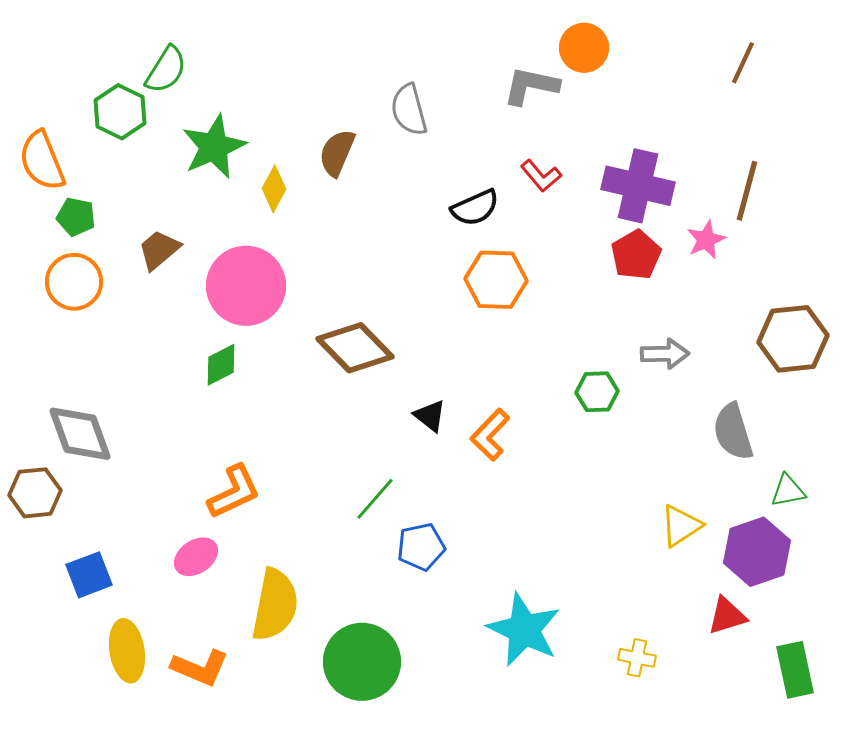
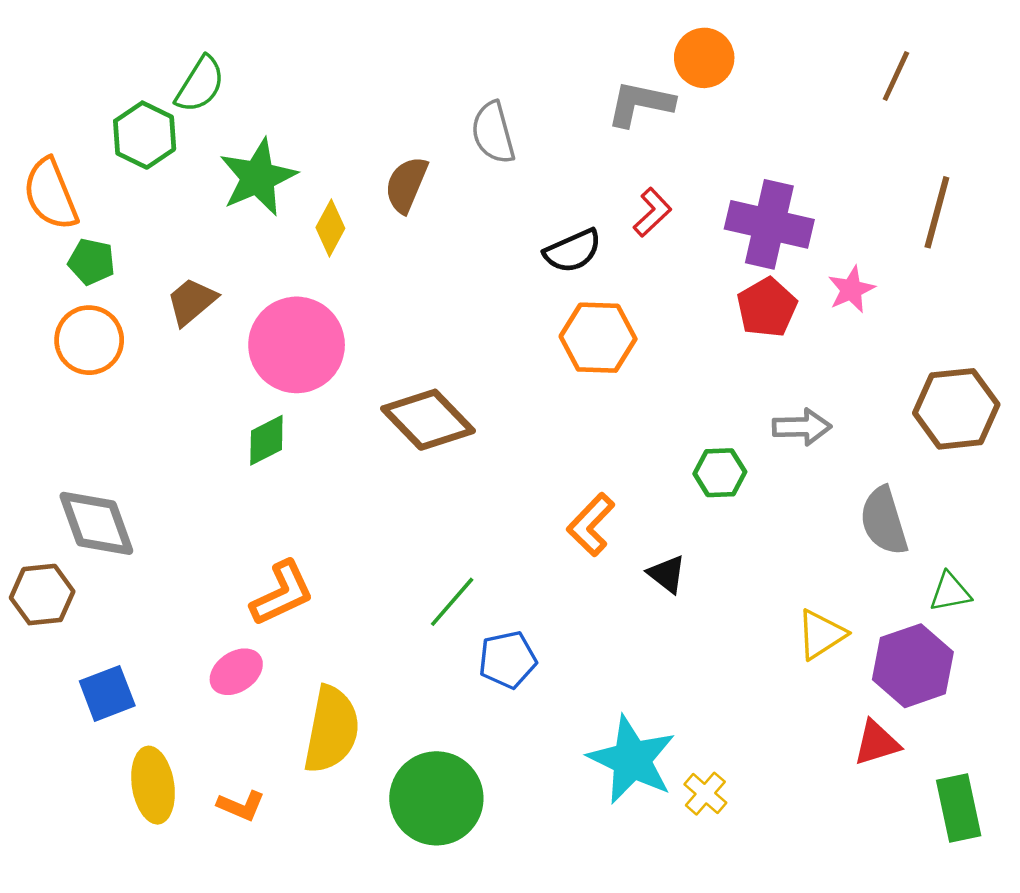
red L-shape: (541, 176) -> (652, 212), turned -93
brown line: (747, 191) -> (937, 212), moved
black triangle: (430, 416) -> (667, 574), moved
yellow cross: (637, 658) -> (705, 794), moved, turned 30
orange L-shape: (200, 668) -> (241, 806), size x0.7

